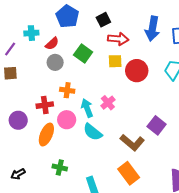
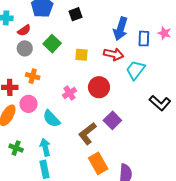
red arrow: (118, 39) -> (114, 54), moved
red circle: (137, 71) -> (99, 87), moved
cyan arrow: (87, 108) -> (45, 147), moved
brown L-shape: (132, 143) -> (87, 133), turned 95
orange rectangle: (129, 173) -> (98, 163), moved

